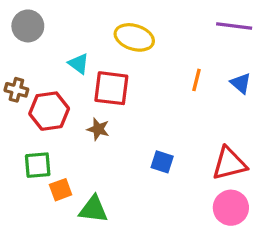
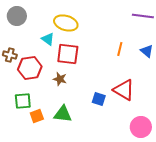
yellow ellipse: (134, 37) -> (66, 23), moved
red triangle: (229, 163) -> (124, 90), moved, turned 45
green triangle: (93, 209) -> (63, 114), moved

